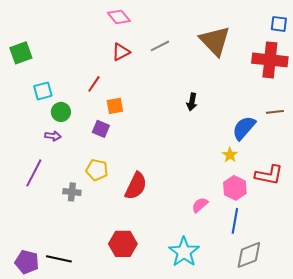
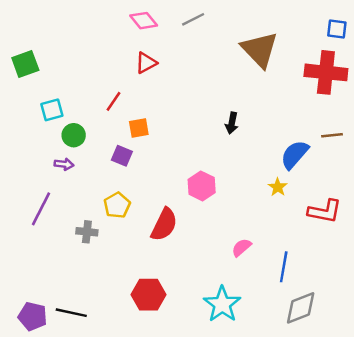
gray line: (160, 46) -> (193, 19), moved
yellow pentagon: (97, 170) -> (117, 205), turned 30
pink hexagon: (235, 188) -> (202, 186), moved

